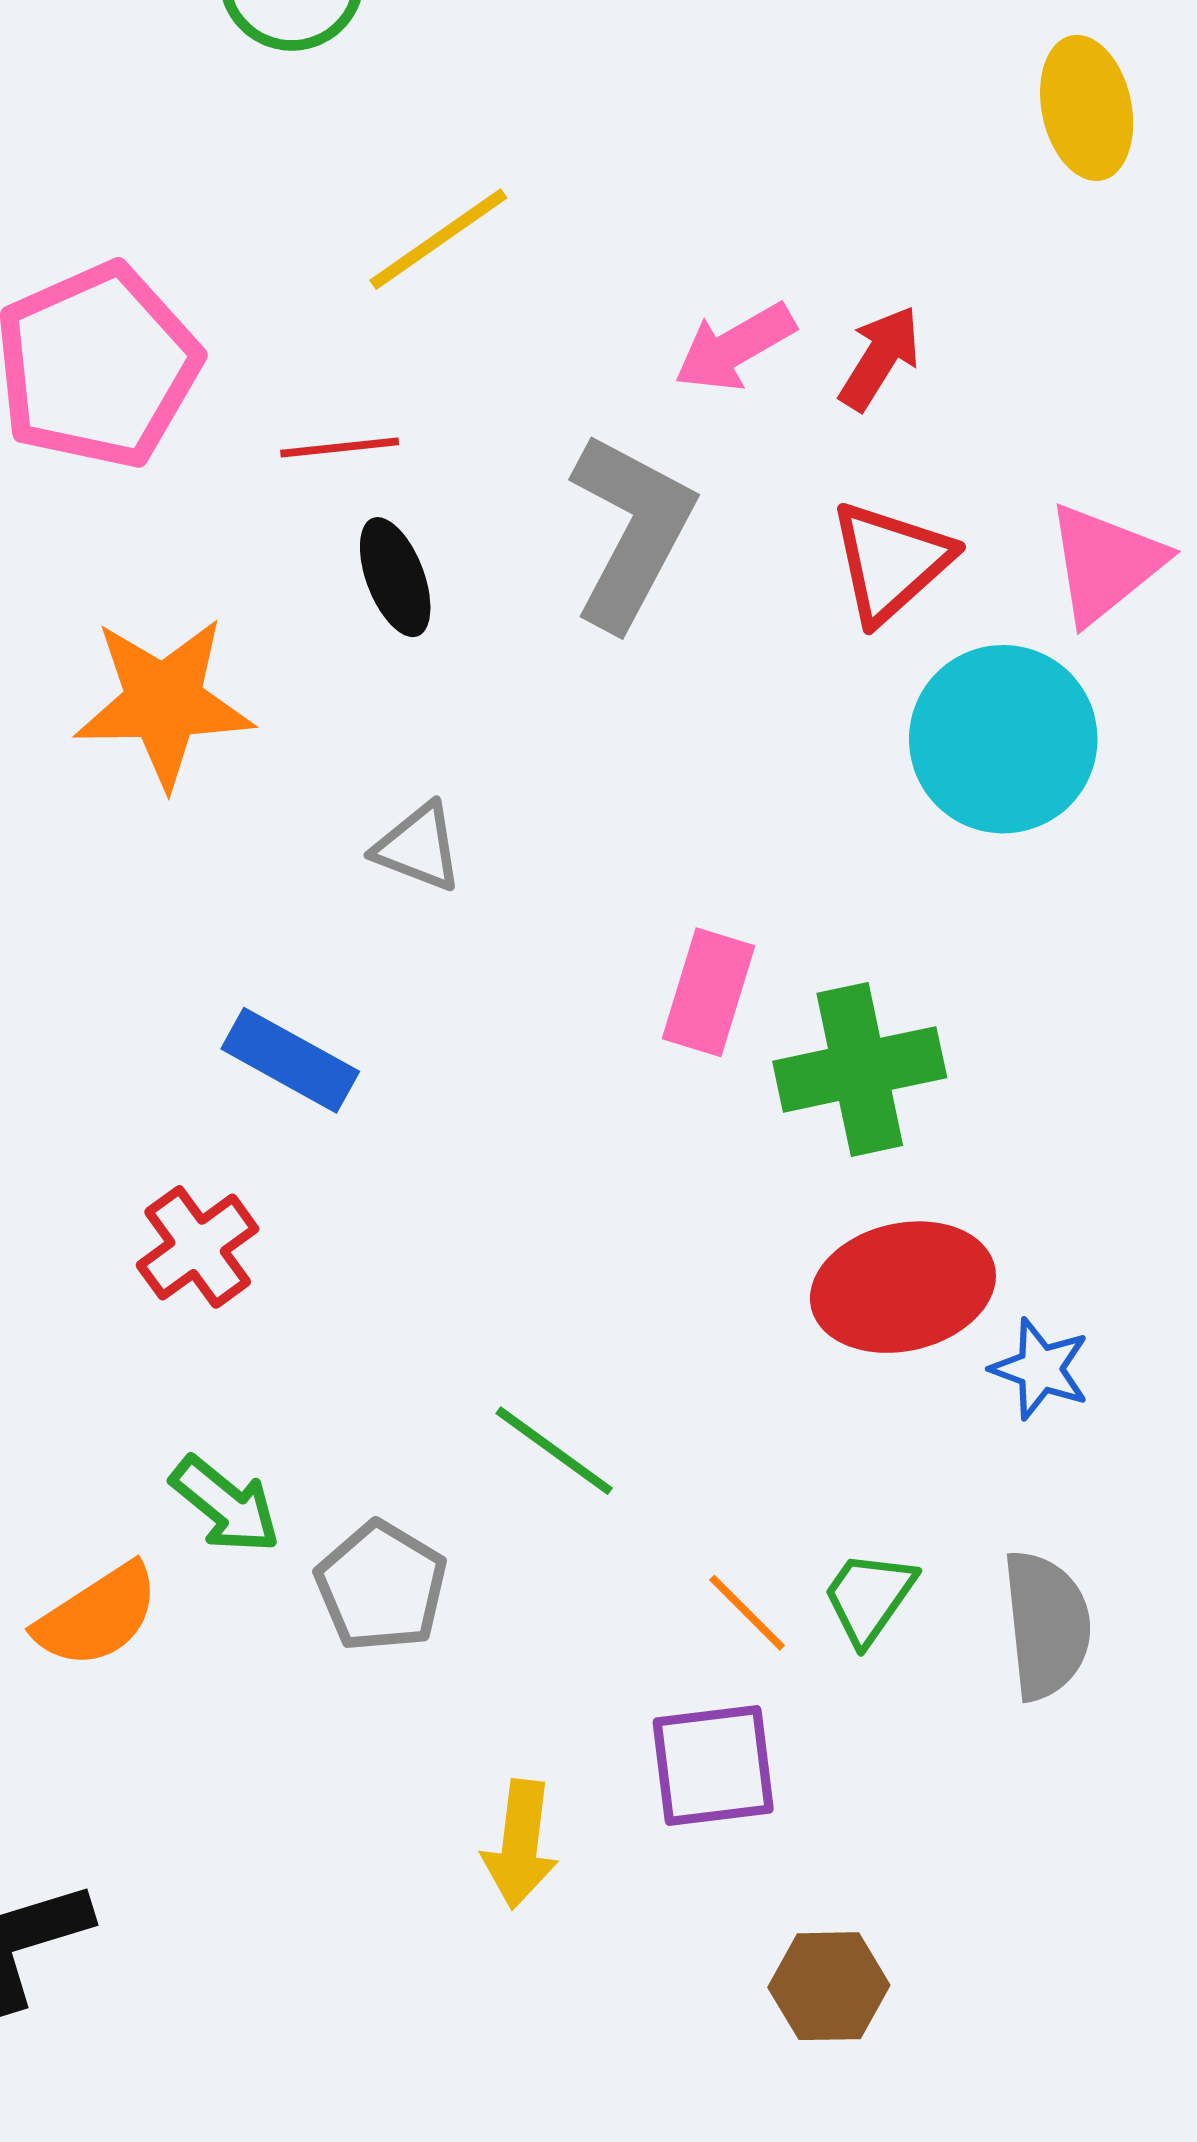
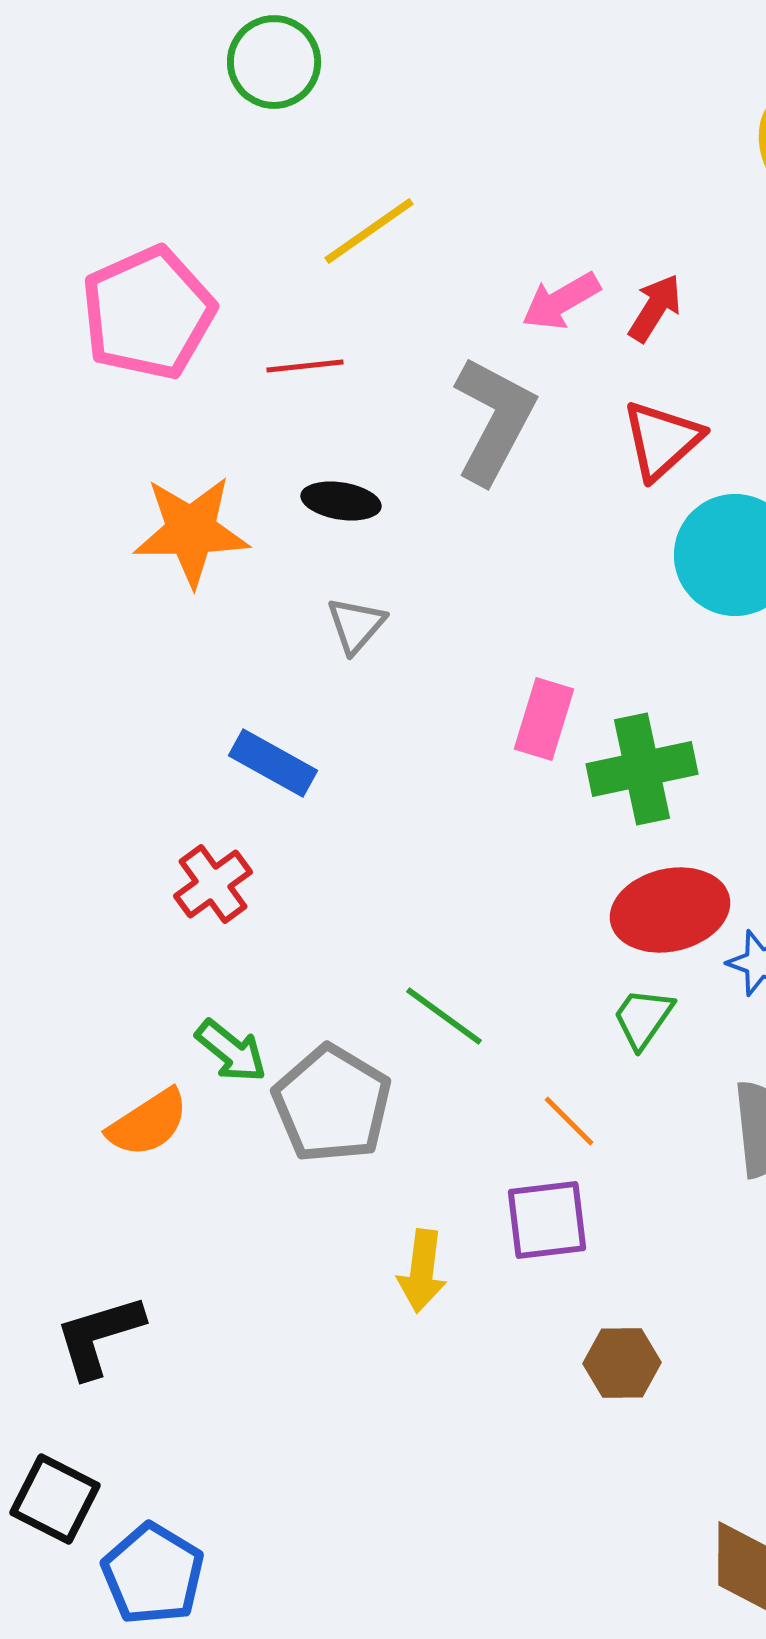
black ellipse: (395, 577) -> (341, 501), moved, turned -60
gray triangle: (418, 847) -> (356, 625), turned 50
gray pentagon: (381, 1586) -> (332, 1104), size x1.4
green trapezoid: (869, 1597) -> (643, 1018), moved

